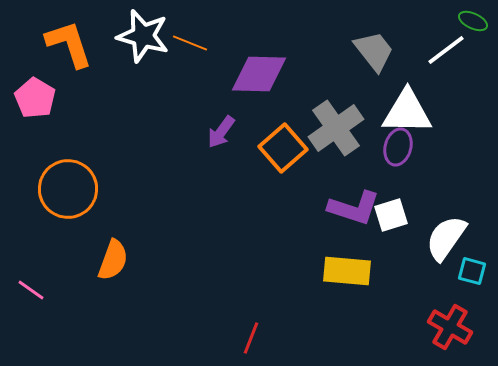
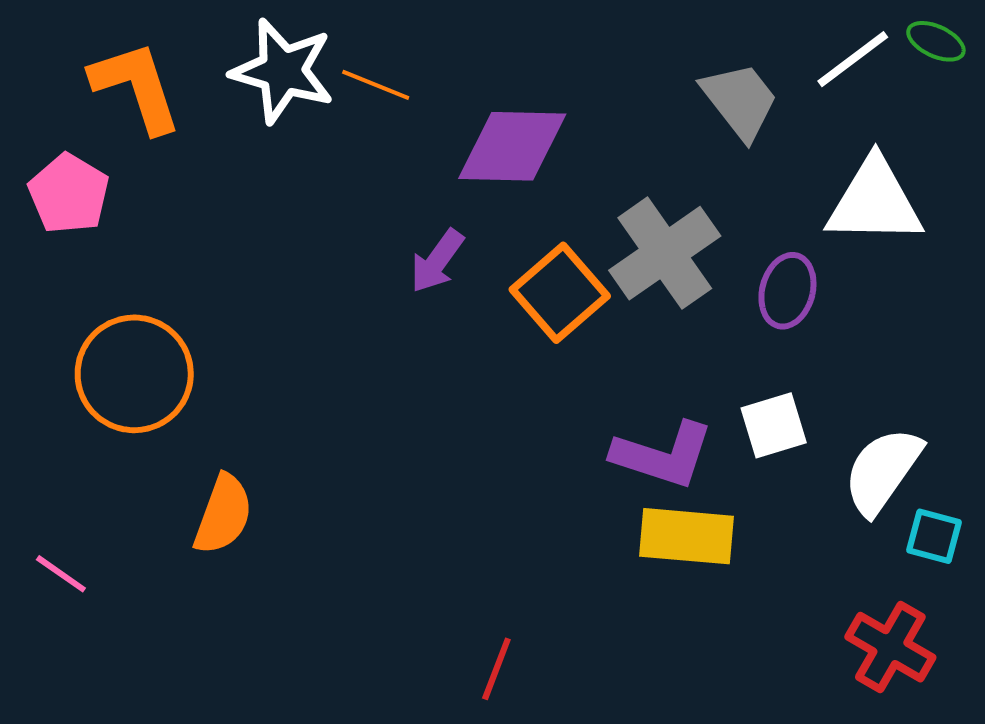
white line: (446, 50) -> (853, 59), moved
white triangle: (407, 112) -> (875, 202), moved
purple L-shape: (354, 208) -> (663, 455), moved

